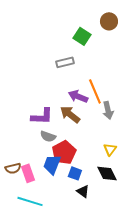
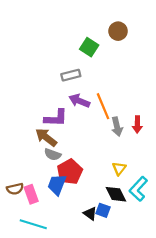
purple arrow: (78, 96) -> (79, 101), moved
brown arrow: (70, 114) -> (46, 137), moved
purple L-shape: (42, 116) -> (56, 118), moved
blue square: (75, 173) -> (103, 210), moved

